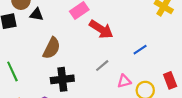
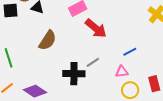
black cross: (62, 79) -> (74, 74), moved
pink triangle: (124, 81) -> (122, 72), moved

